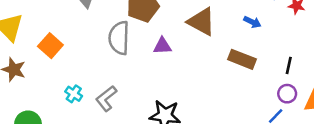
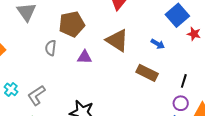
gray semicircle: (119, 38) -> (51, 48), size x0.6

